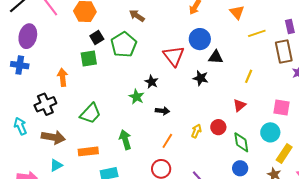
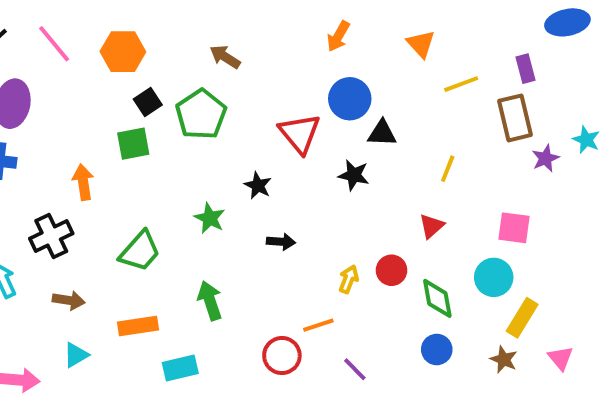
green star: (136, 97) -> (210, 218), moved
brown arrow: (53, 137) -> (69, 300), size x0.7
orange line: (167, 141) -> (318, 325), moved, turned 42

